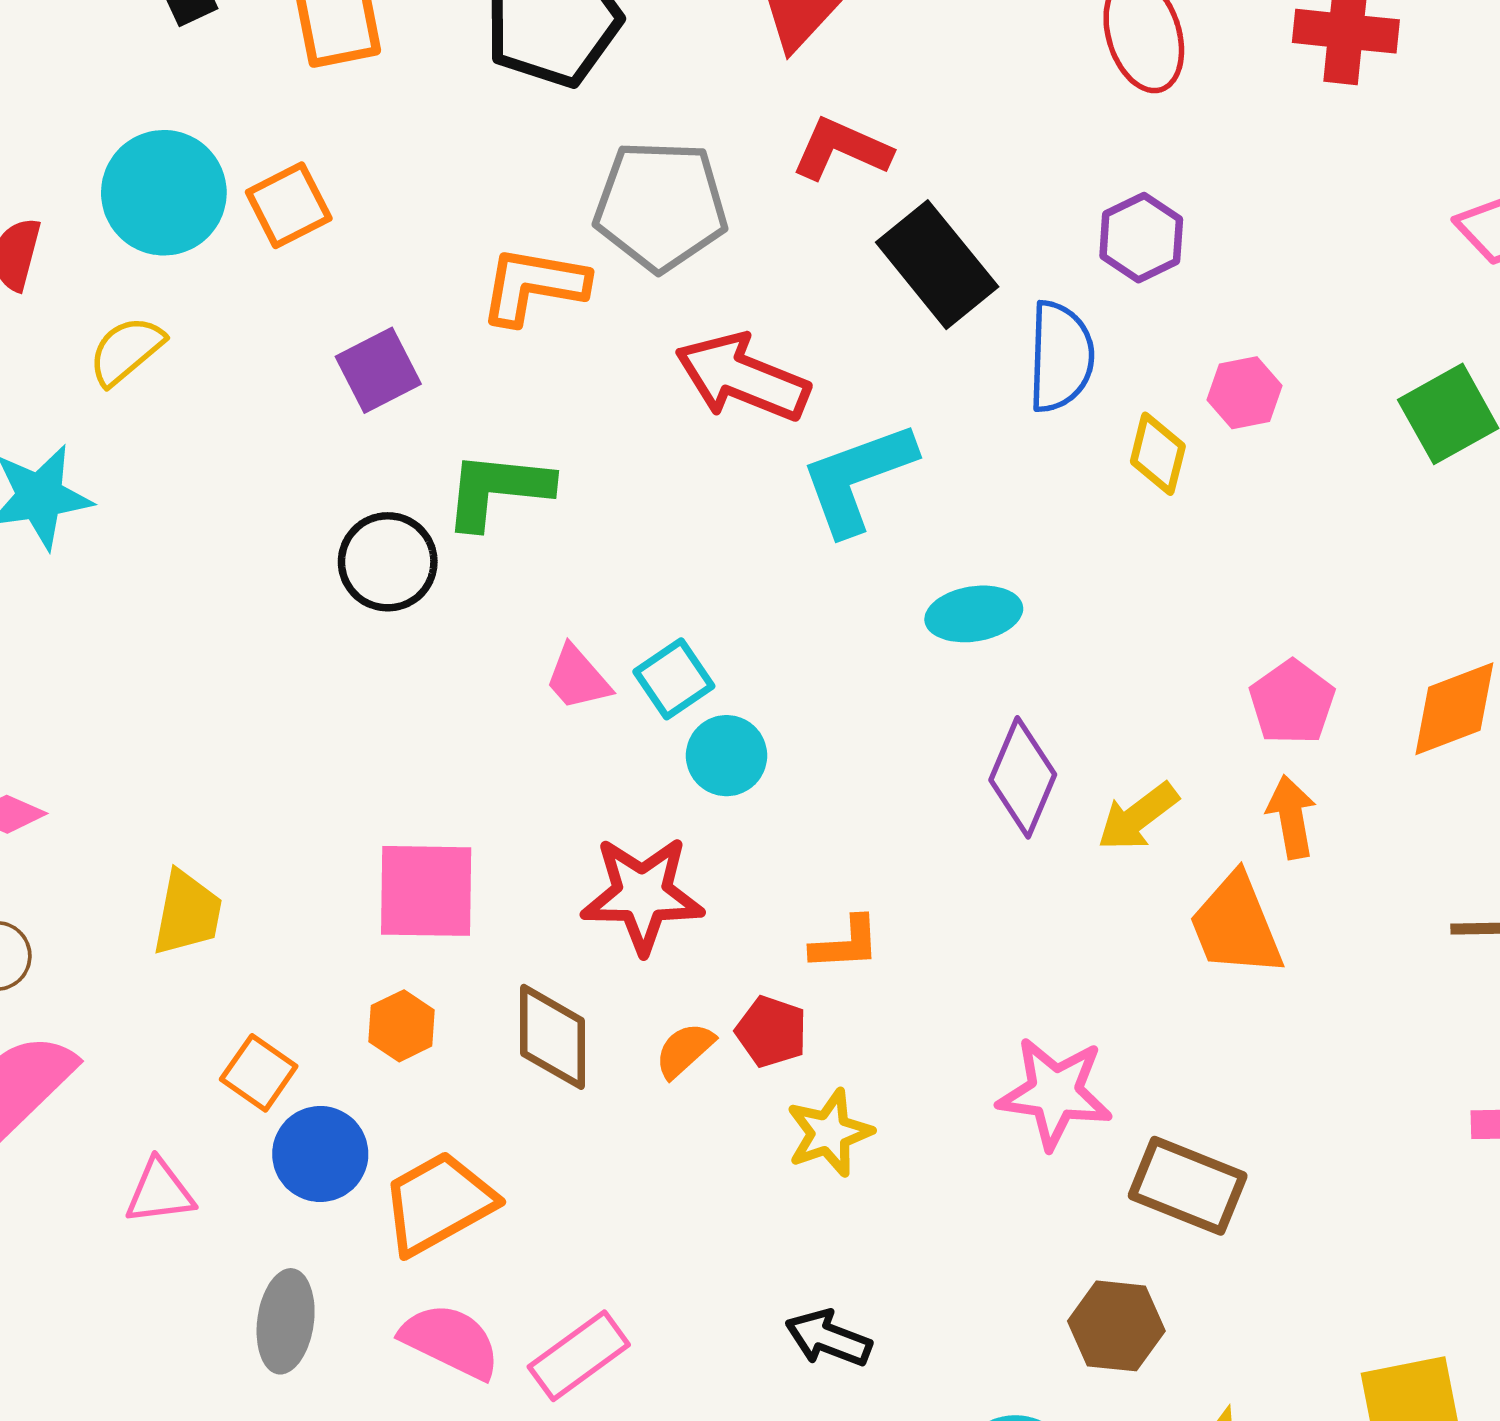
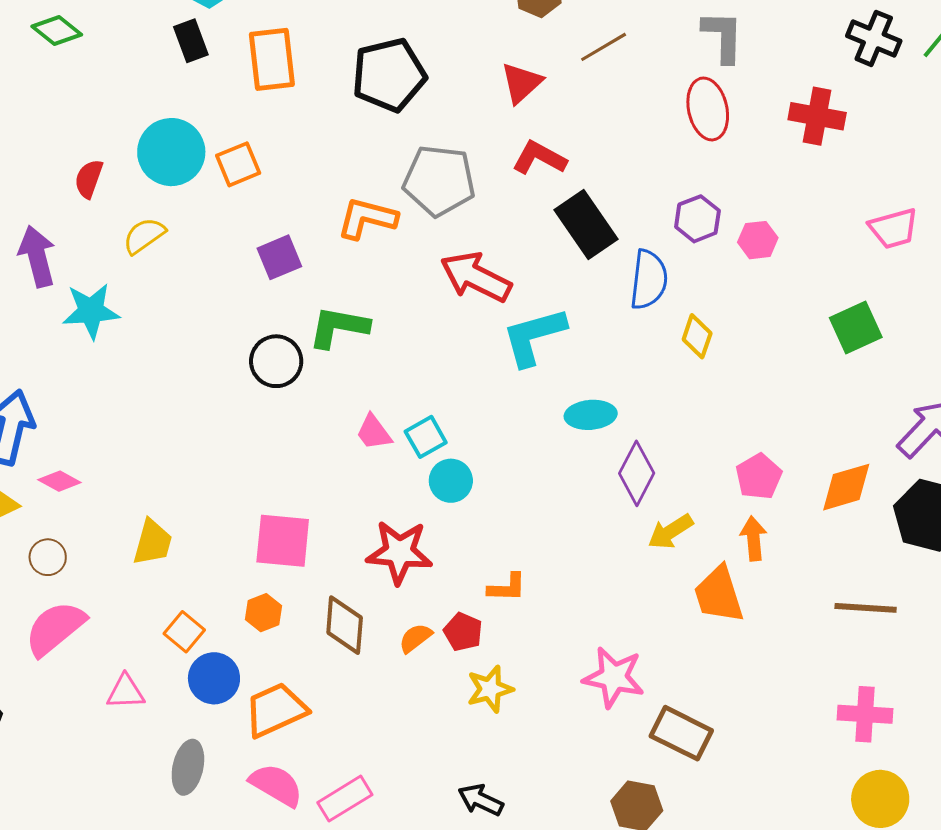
pink hexagon: (1245, 393) -> (758, 240), moved
purple diamond: (1023, 777) -> (637, 473), moved

